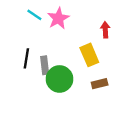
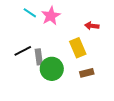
red arrow: (105, 30) -> (92, 26), turned -80
black line: (26, 58) -> (23, 51), turned 54

